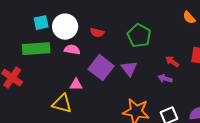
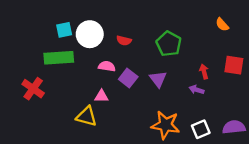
pink semicircle: (72, 50) -> (107, 66), moved
red arrow: (172, 62) -> (204, 72), turned 40
purple square: (101, 68) -> (128, 78), size x0.7

